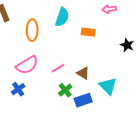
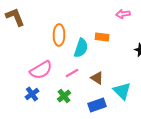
cyan semicircle: (62, 17) -> (81, 48), moved
orange ellipse: (32, 30) -> (59, 35), moved
green cross: (65, 90) -> (64, 96), moved

